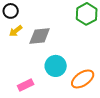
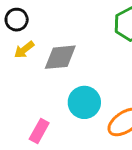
pink rectangle: (26, 85) -> (39, 131), turned -35

